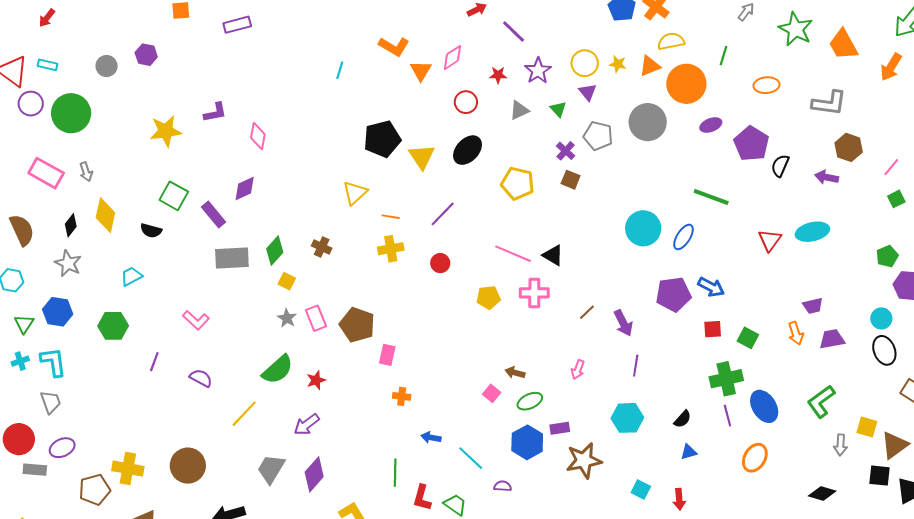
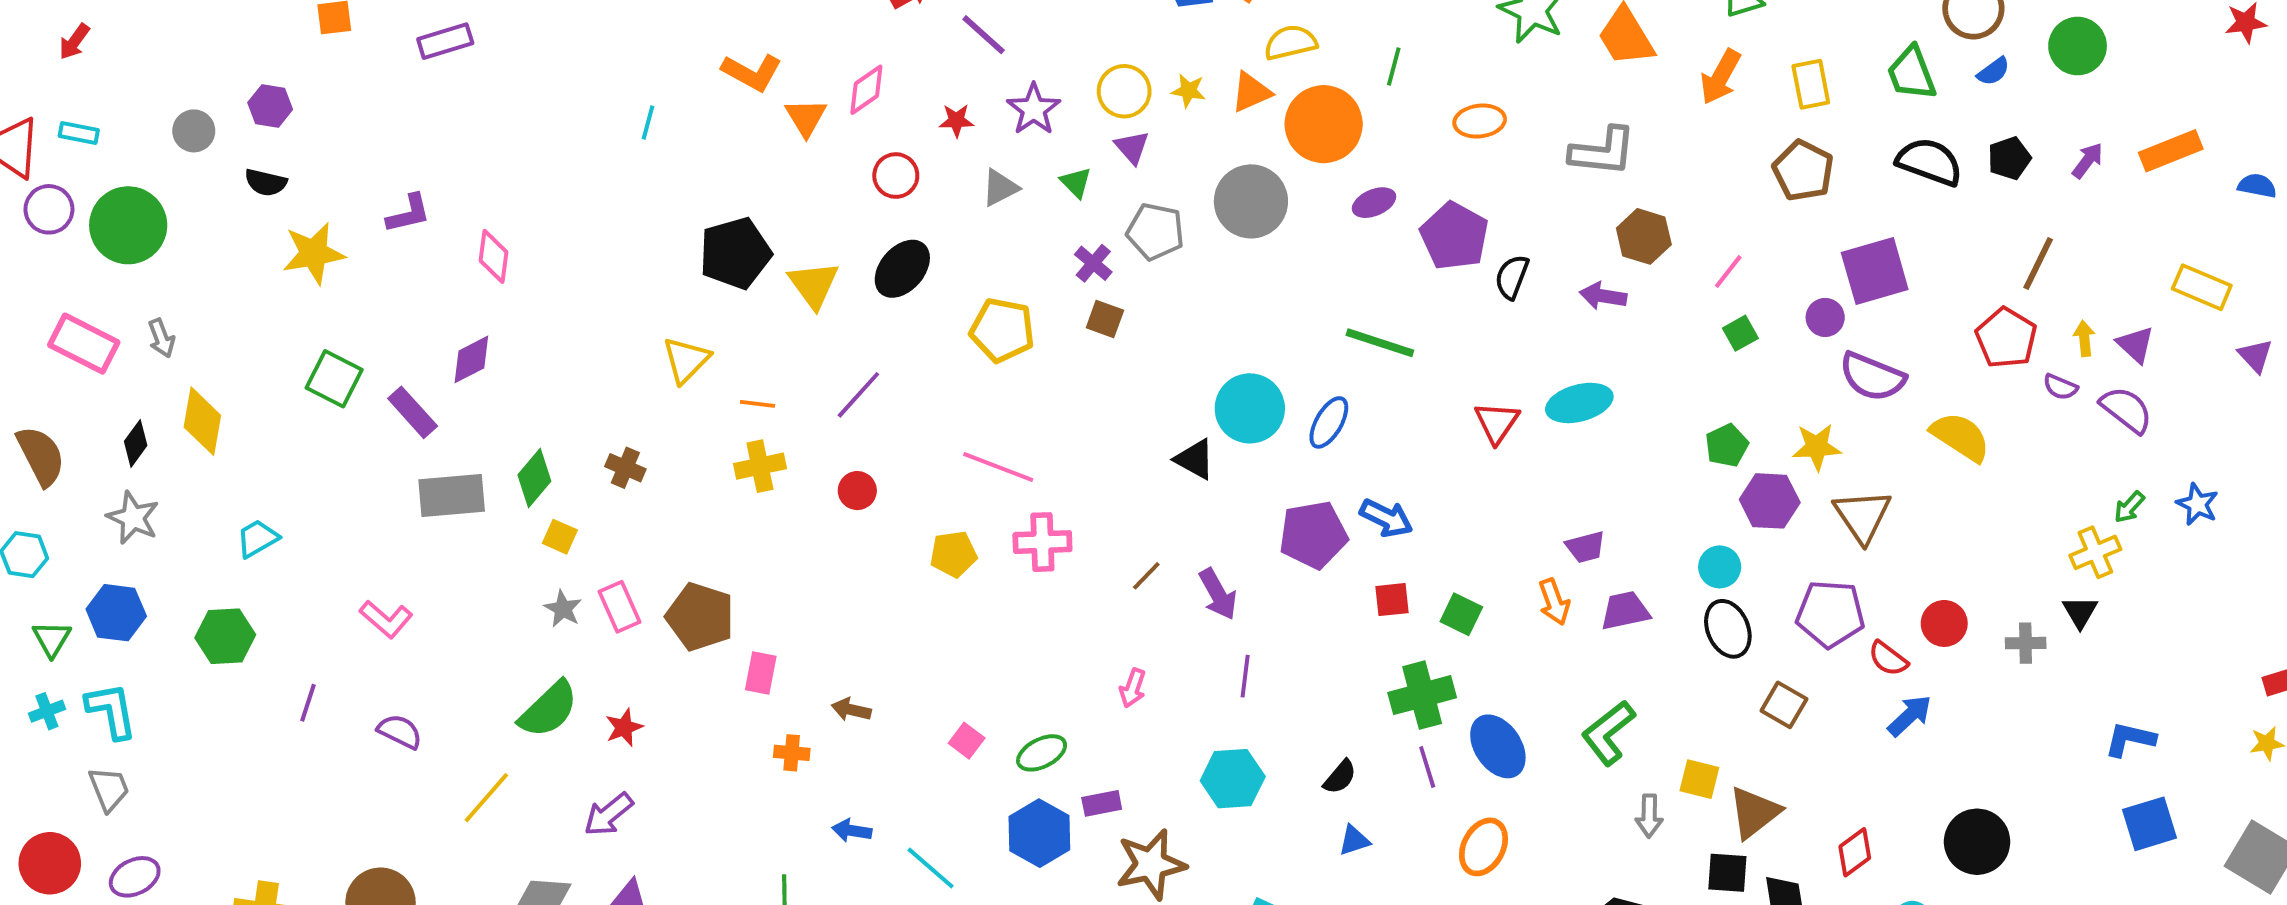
black semicircle: (151, 231) -> (266, 182), moved
black triangle: (553, 255) -> (1195, 459), moved
brown arrow: (515, 373) -> (851, 710), moved

